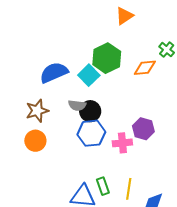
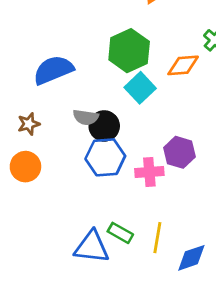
cyan square: (89, 75) -> (140, 88), moved
brown star: (37, 111) -> (29, 124), size x0.7
green rectangle: (103, 186) -> (120, 233), turned -42

